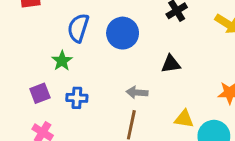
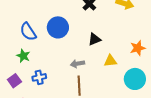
blue semicircle: (78, 28) -> (28, 32), turned -36
yellow triangle: (184, 119) -> (110, 61), moved

